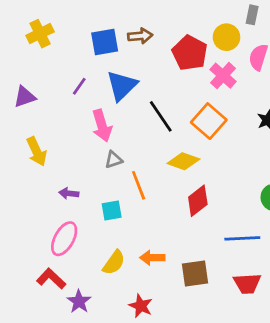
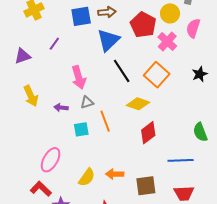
purple line: (79, 86) -> (54, 44), moved
blue triangle: (122, 86) -> (108, 40), moved
purple arrow: (69, 193) -> (61, 108), moved
cyan square: (112, 210) -> (81, 129), moved

